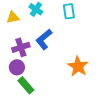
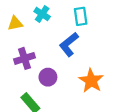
blue L-shape: (44, 39) -> (69, 44), moved
purple circle: (17, 67) -> (48, 77), moved

